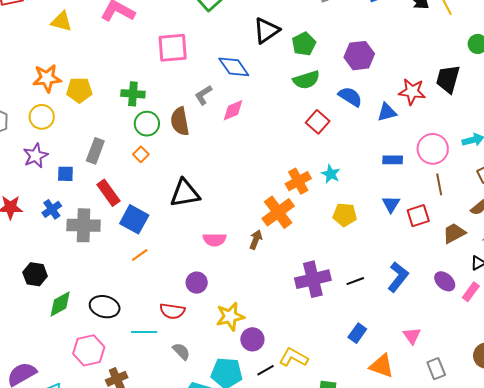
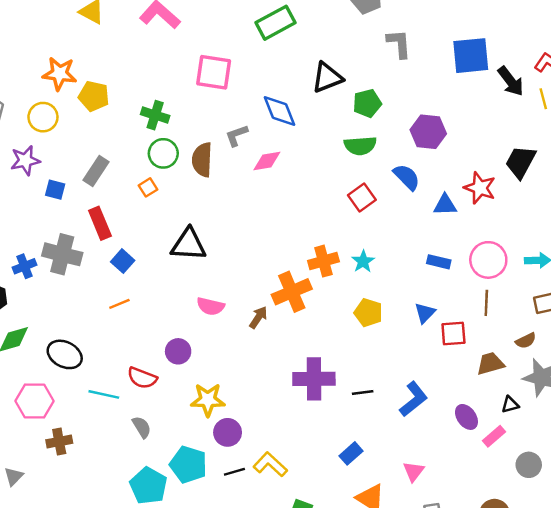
black trapezoid: (448, 79) -> (520, 162), moved
blue cross: (52, 209) -> (25, 266), moved
blue square: (134, 219) -> (123, 261), size x0.7

